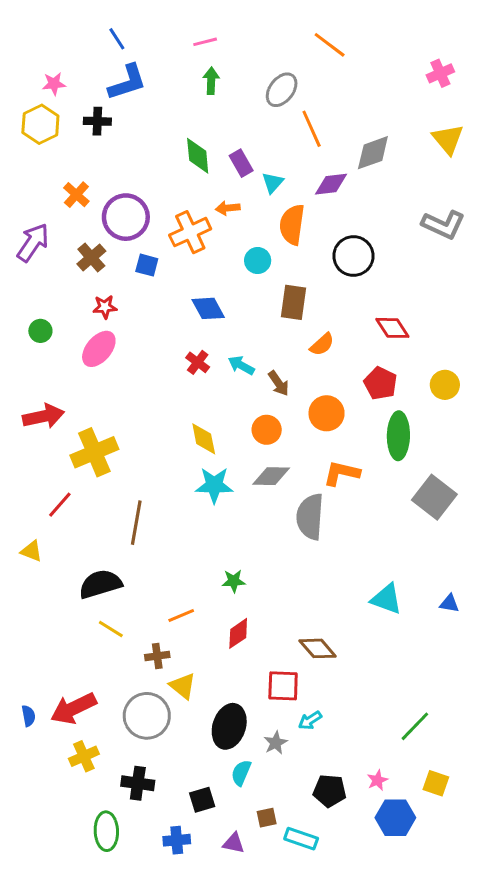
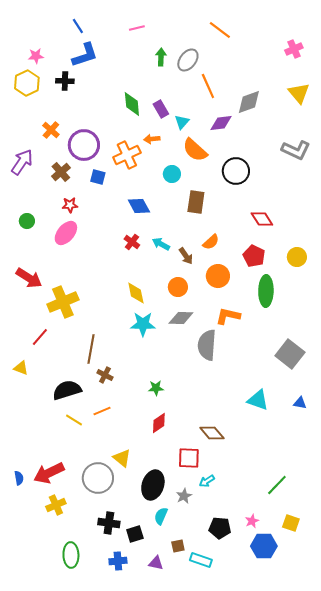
green arrow: (211, 81) -> (161, 57), moved
orange semicircle: (292, 225) -> (195, 150), turned -56
orange semicircle: (322, 344) -> (211, 242), moved
red arrow: (43, 416) -> (29, 278), turned 44
gray square: (434, 497) -> (290, 354), moved
orange line: (181, 615) -> (102, 411), moved
brown cross: (157, 656) -> (105, 375), moved, turned 35
black cross: (138, 783) -> (109, 523), moved

